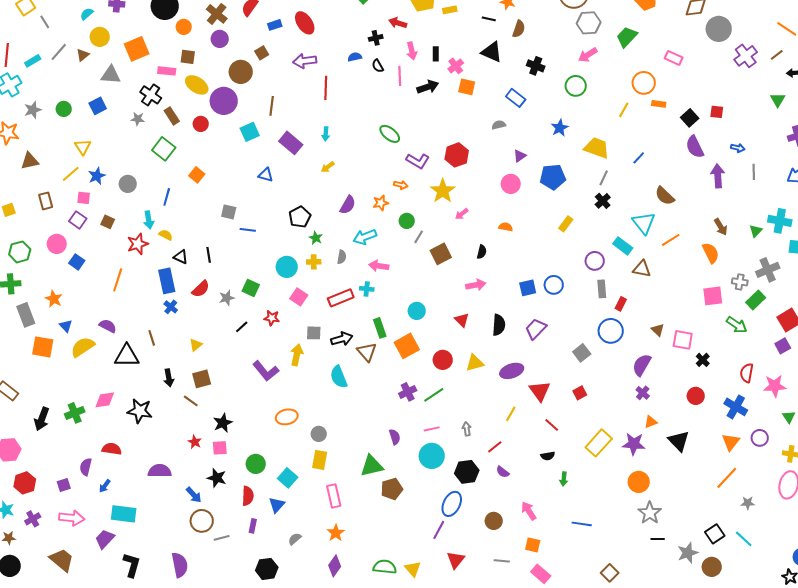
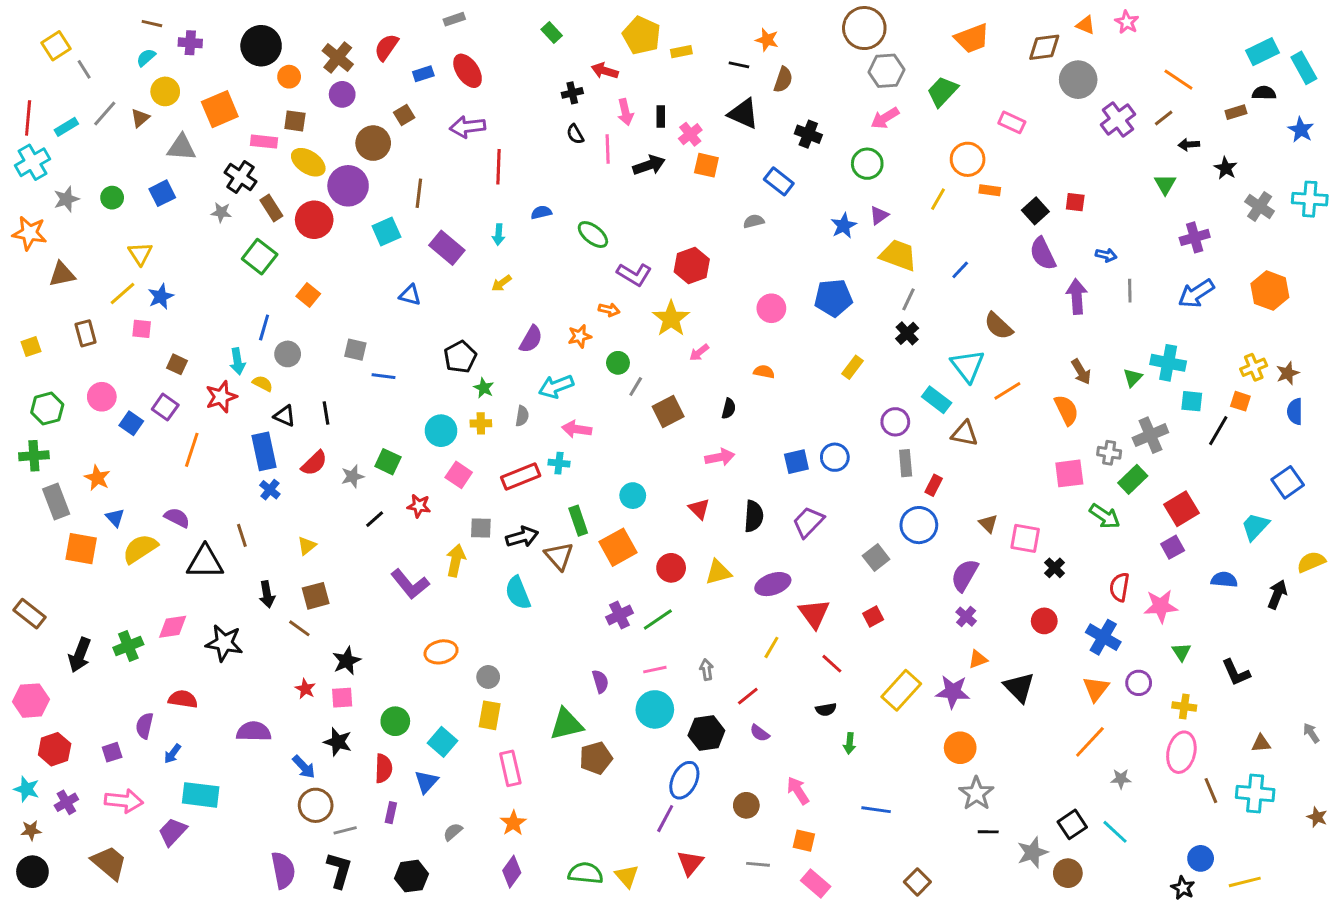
blue semicircle: (355, 57) -> (541, 212), moved
red circle: (201, 124) -> (314, 220), size x1.6
purple triangle: (520, 156) -> (879, 215), moved
gray circle: (128, 184) -> (288, 354), moved
purple square: (78, 220) -> (165, 407), moved
black L-shape: (132, 565) -> (339, 870), moved

